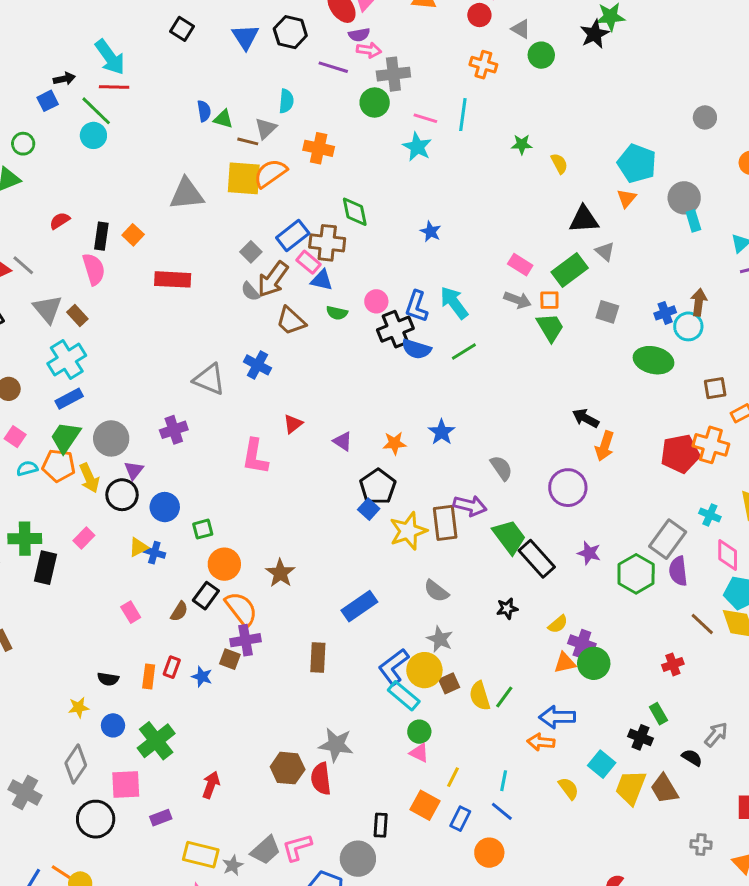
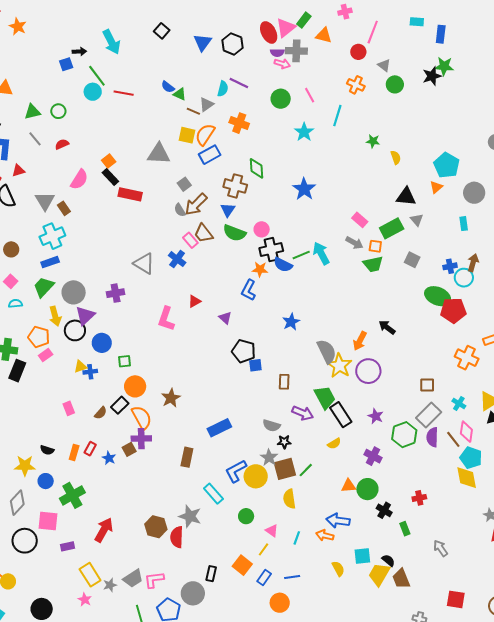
purple line: (333, 67) -> (239, 83), moved
gray cross: (393, 74) -> (296, 51), moved
red line: (114, 87) -> (124, 93), moved
blue semicircle: (204, 111) -> (168, 87), turned 128
pink line: (425, 118) -> (310, 95), moved, turned 35
green circle: (23, 144) -> (58, 111), moved
orange semicircle: (270, 173) -> (205, 134), turned -30
yellow square: (244, 178) -> (187, 135), size x0.7
gray triangle: (187, 194) -> (159, 154), moved
cyan rectangle: (693, 221) -> (464, 224), moved
blue star: (430, 232) -> (304, 189), size x1.6
blue rectangle: (293, 235) -> (210, 155), moved
black rectangle: (101, 236) -> (110, 177), moved, turned -60
pink rectangle: (309, 262) -> (190, 240), moved
gray line: (23, 265) -> (35, 139), moved
pink semicircle: (94, 269) -> (79, 180), turned 40
blue triangle: (322, 280) -> (228, 210), turned 42
cyan arrow: (454, 303) -> (321, 253), moved
blue L-shape: (417, 306) -> (249, 290), moved
green semicircle: (337, 313) -> (234, 233), size x1.6
green trapezoid: (550, 327) -> (373, 264), turned 100
green line: (464, 352) -> (301, 255), moved
brown square: (715, 388) -> (427, 385), moved
orange star: (395, 443) -> (260, 269), moved
orange arrow: (605, 446) -> (360, 341), moved
red pentagon: (680, 454) -> (453, 310), moved
orange pentagon: (59, 466) -> (39, 337), moved
gray semicircle: (501, 468) -> (327, 351), size x1.4
purple triangle: (134, 470) -> (85, 316), size x1.5
black pentagon: (378, 487) -> (244, 351), turned -30
purple arrow: (470, 506) -> (303, 413), moved
blue square: (369, 509) -> (255, 365), moved, turned 32
brown rectangle: (445, 523) -> (284, 382), size x0.7
yellow star: (408, 531) -> (339, 366), moved, turned -30
blue cross: (154, 553) -> (90, 372), turned -32
gray semicircle: (436, 591) -> (271, 426), turned -30
black star: (507, 608) -> (284, 442), moved
yellow semicircle: (558, 624) -> (334, 444), moved
brown line: (702, 624) -> (453, 439), moved
purple cross: (582, 644) -> (373, 456), moved
brown square: (230, 659) -> (129, 449), turned 32
brown square: (449, 683) -> (285, 469), moved, size x1.6
cyan rectangle: (404, 696) -> (213, 494), moved
green line: (504, 697) -> (306, 470), moved
yellow star: (79, 707) -> (25, 466), size x1.5
gray arrow: (716, 734) -> (441, 548), turned -84
black cross: (640, 737) -> (384, 510), moved
pink triangle: (419, 753) -> (272, 531), moved
black semicircle: (692, 758) -> (388, 560), moved
cyan square: (602, 764) -> (362, 556), turned 36
cyan line: (504, 781) -> (297, 538), moved
red arrow: (211, 785) -> (104, 530), size x1.4
blue line: (502, 811) -> (292, 577), turned -56
yellow rectangle: (201, 855) -> (90, 575), turned 35

